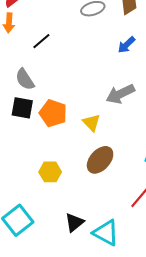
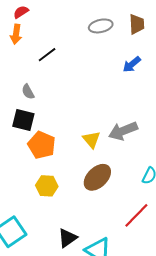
gray semicircle: (25, 79) -> (28, 92), size x0.7
gray arrow: (120, 94) -> (123, 131), moved
orange pentagon: (53, 113) -> (42, 145), moved

